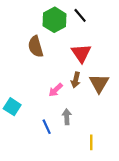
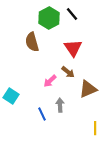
brown arrow: (76, 80) -> (68, 72), turned -64
brown triangle: (99, 83) -> (88, 89), moved, turned 36
yellow line: (91, 142) -> (95, 128), moved

